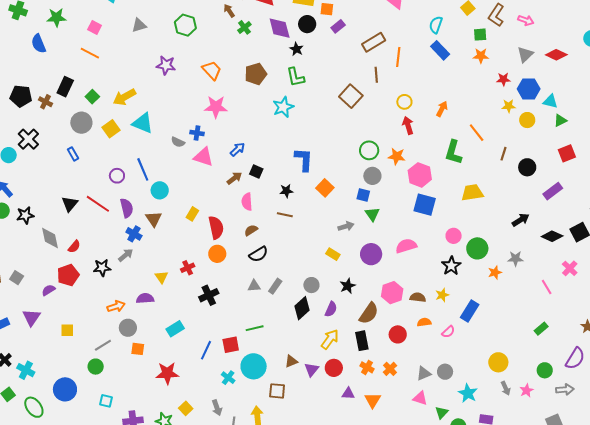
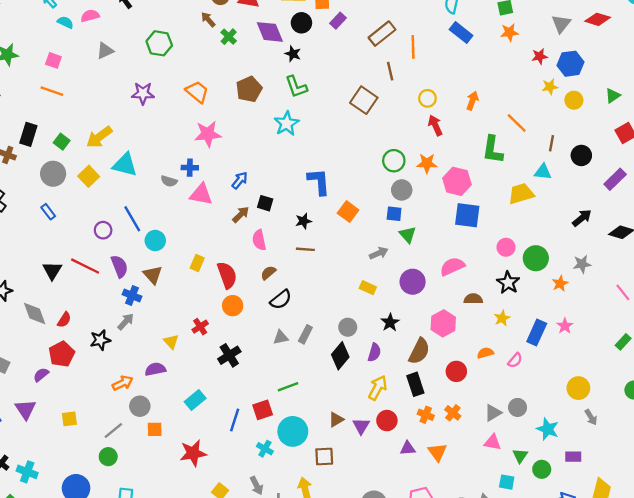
cyan triangle: (550, 101) -> (543, 172), moved
brown semicircle: (418, 297) -> (473, 299), moved
pink star: (526, 390) -> (565, 326), moved

